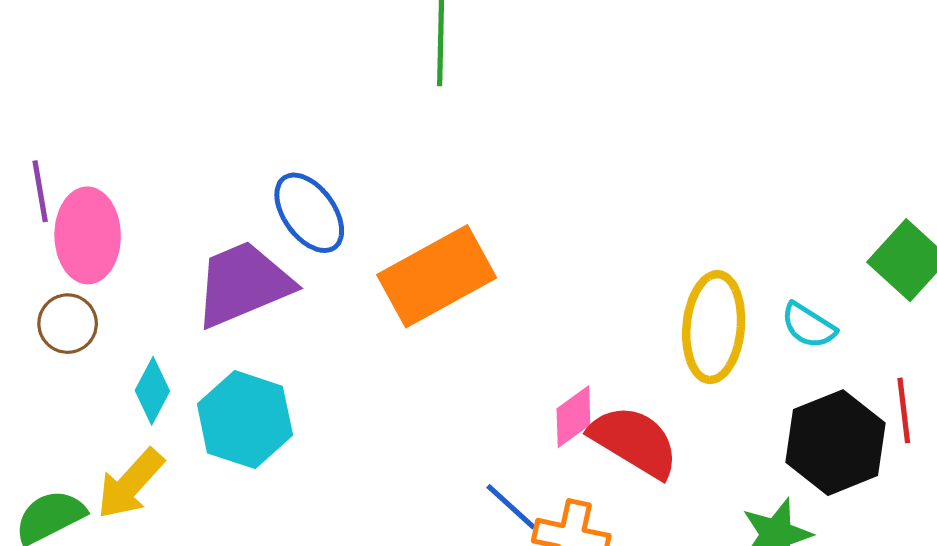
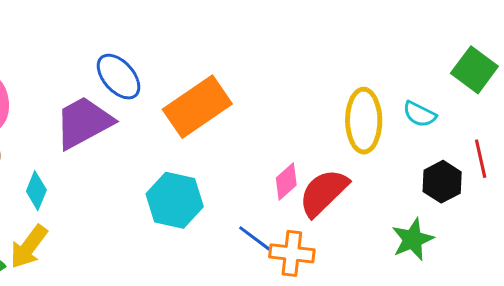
cyan hexagon: (245, 420) -> (175, 200), moved
red semicircle: (634, 441) -> (323, 193), turned -70
black hexagon: (835, 443) -> (442, 182), size x0.7

